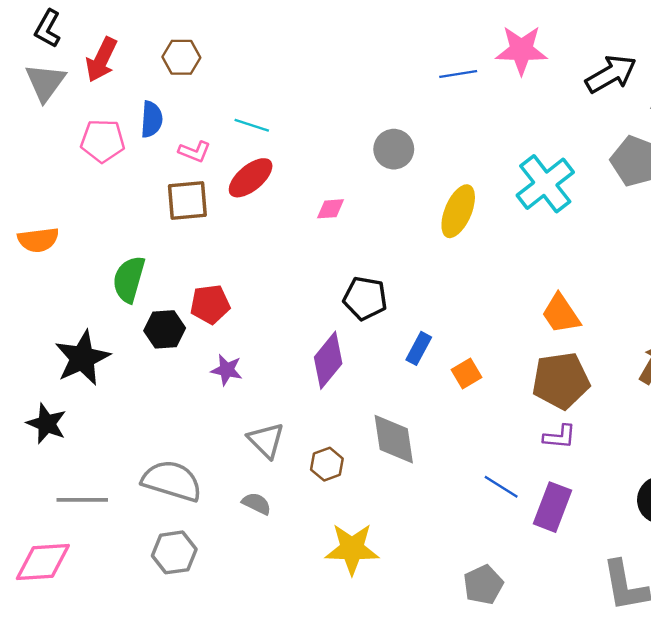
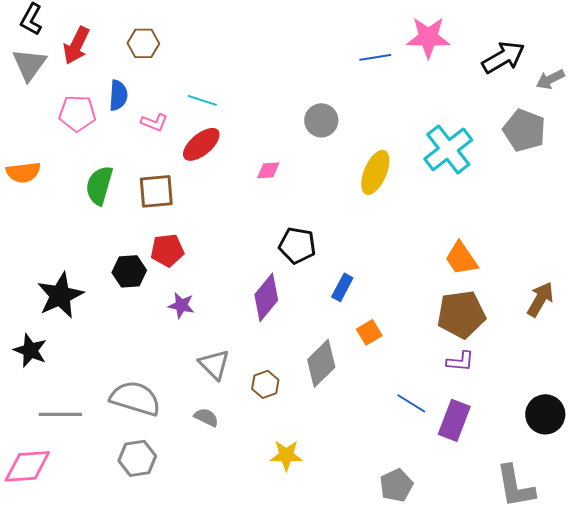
brown square: (187, 200) -> (156, 191), moved
orange semicircle: (38, 240) -> (23, 172), moved
green semicircle: (129, 279) -> (99, 185), moved
orange square: (467, 373) -> (369, 332), moved
gray diamond: (394, 439) -> (321, 363), turned 54
yellow star: (352, 549) -> (286, 455), size x0.7

